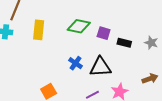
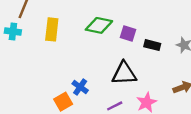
blue cross: (76, 63) -> (80, 87), moved

